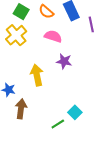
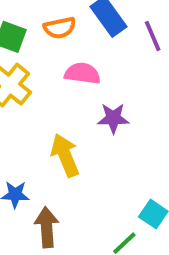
orange semicircle: (46, 12) -> (60, 28), turned -42

